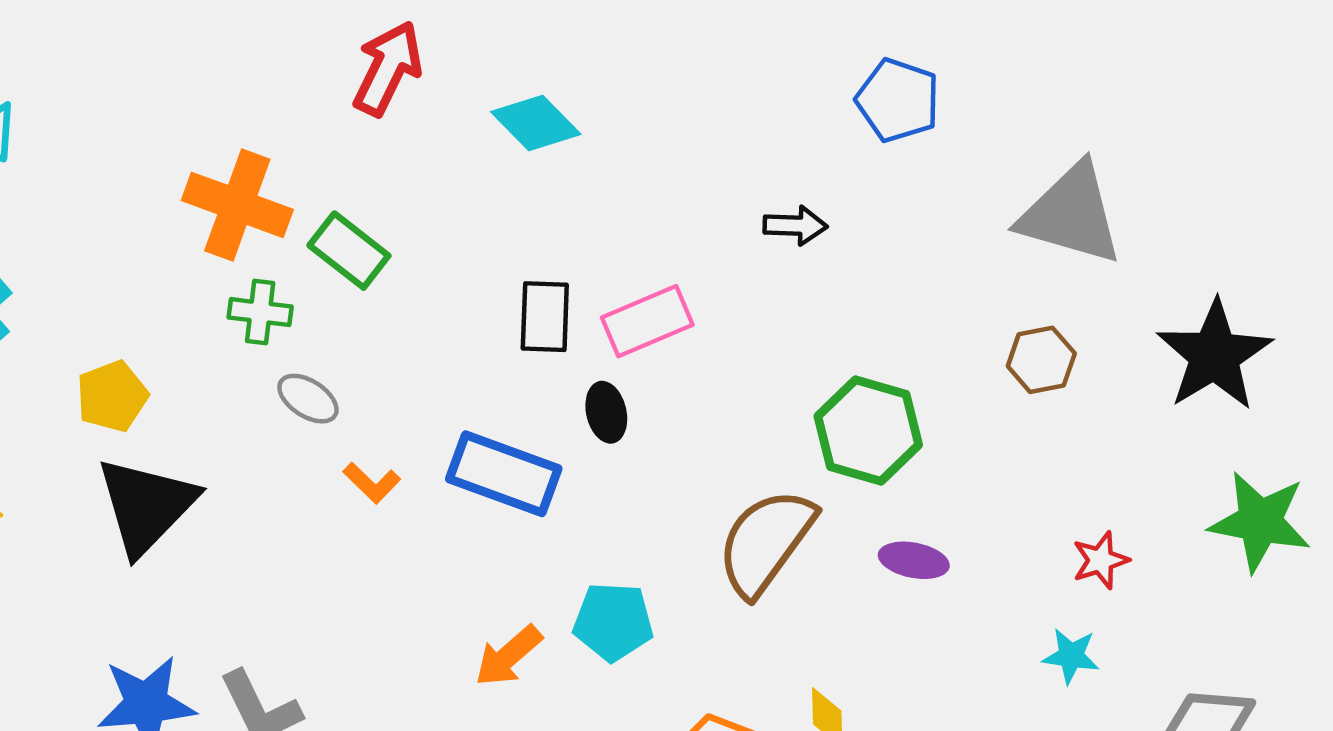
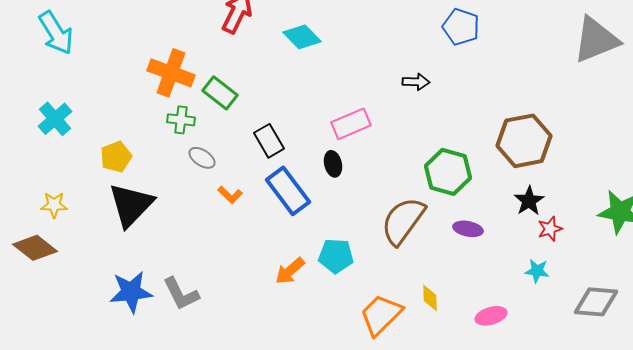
gray triangle: (1071, 214) -> (596, 40), moved, turned -38
black rectangle: (545, 317) -> (269, 141), moved, turned -32
black star: (1214, 355) -> (529, 201), moved, size x0.6
brown hexagon: (1041, 360) -> (524, 141), size x1.8
blue rectangle: (504, 474) -> (288, 191), turned 33

